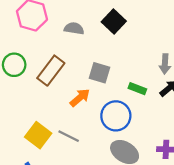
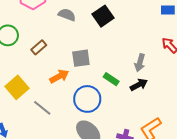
brown rectangle: (51, 71) -> (39, 47), size x0.6
gray square: (100, 73) -> (81, 58), turned -36
yellow square: (38, 135) -> (17, 87), moved

